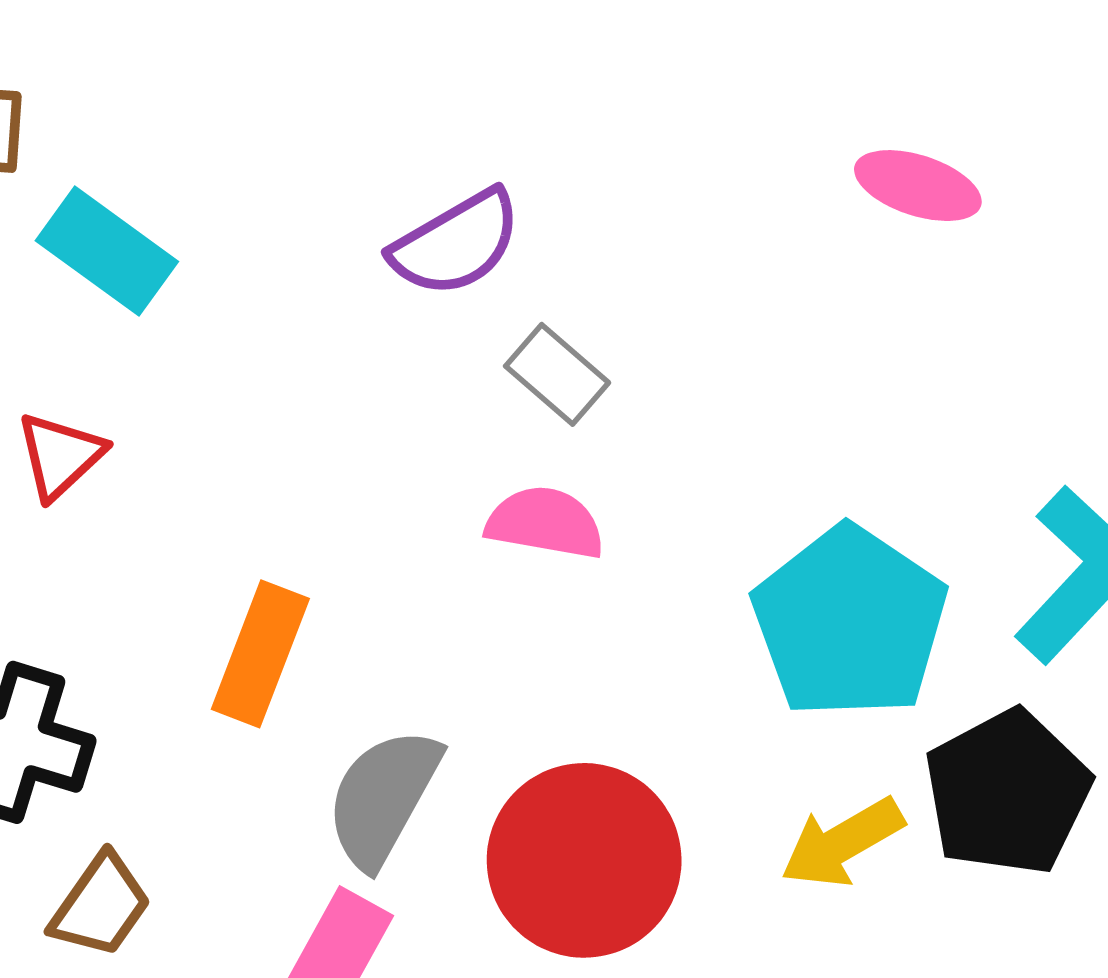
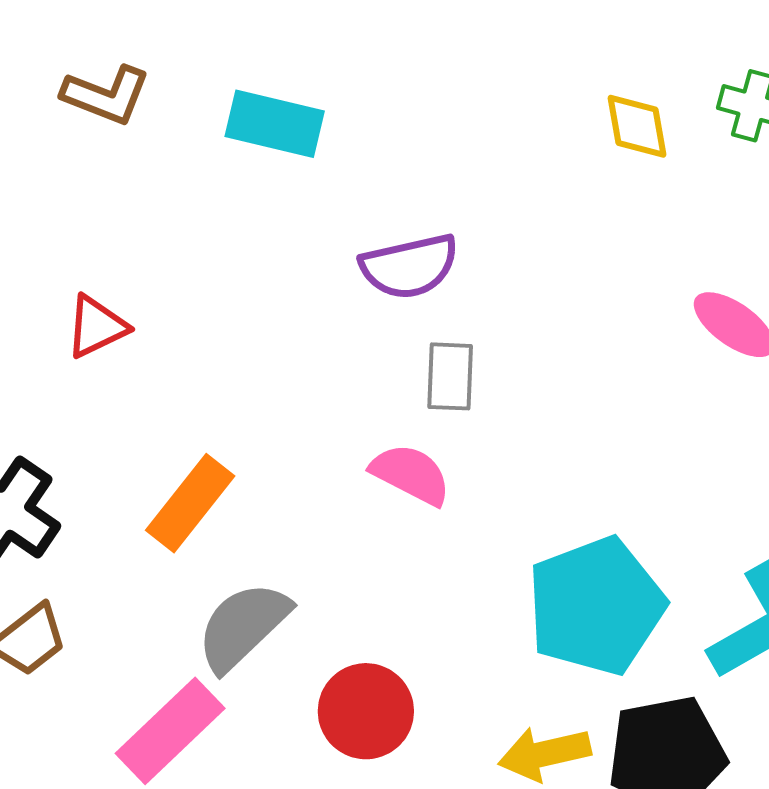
cyan rectangle: (107, 251) -> (275, 124), moved, turned -40
gray rectangle: (557, 374) -> (450, 376), turned 34
red circle: (584, 860) -> (366, 711), size x0.7

